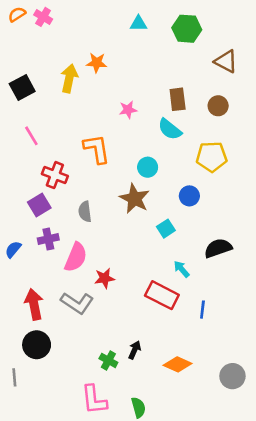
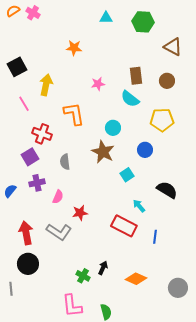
yellow arrow: (69, 78) -> (46, 85), moved
black semicircle: (218, 248) -> (167, 190), turned 50
pink semicircle: (76, 257) -> (58, 197), size x0.6

